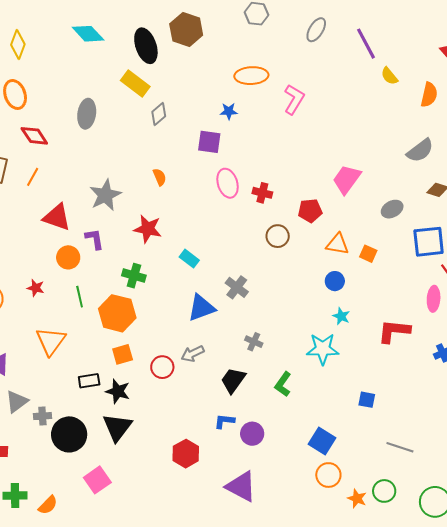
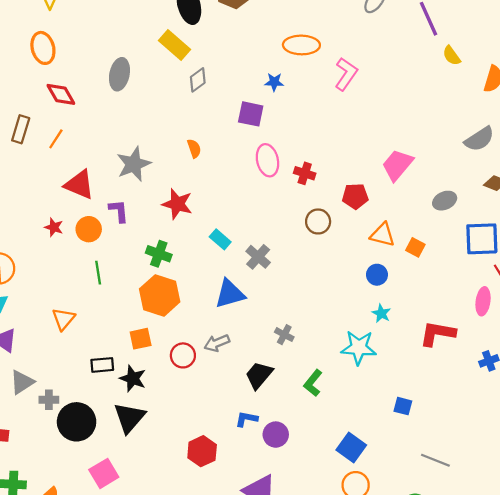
gray cross: (237, 287) -> (258, 257), moved
red star: (36, 288) -> (54, 227), moved
orange hexagon: (117, 313) -> (160, 295), moved
orange triangle: (51, 341) -> (63, 319), size x0.7

